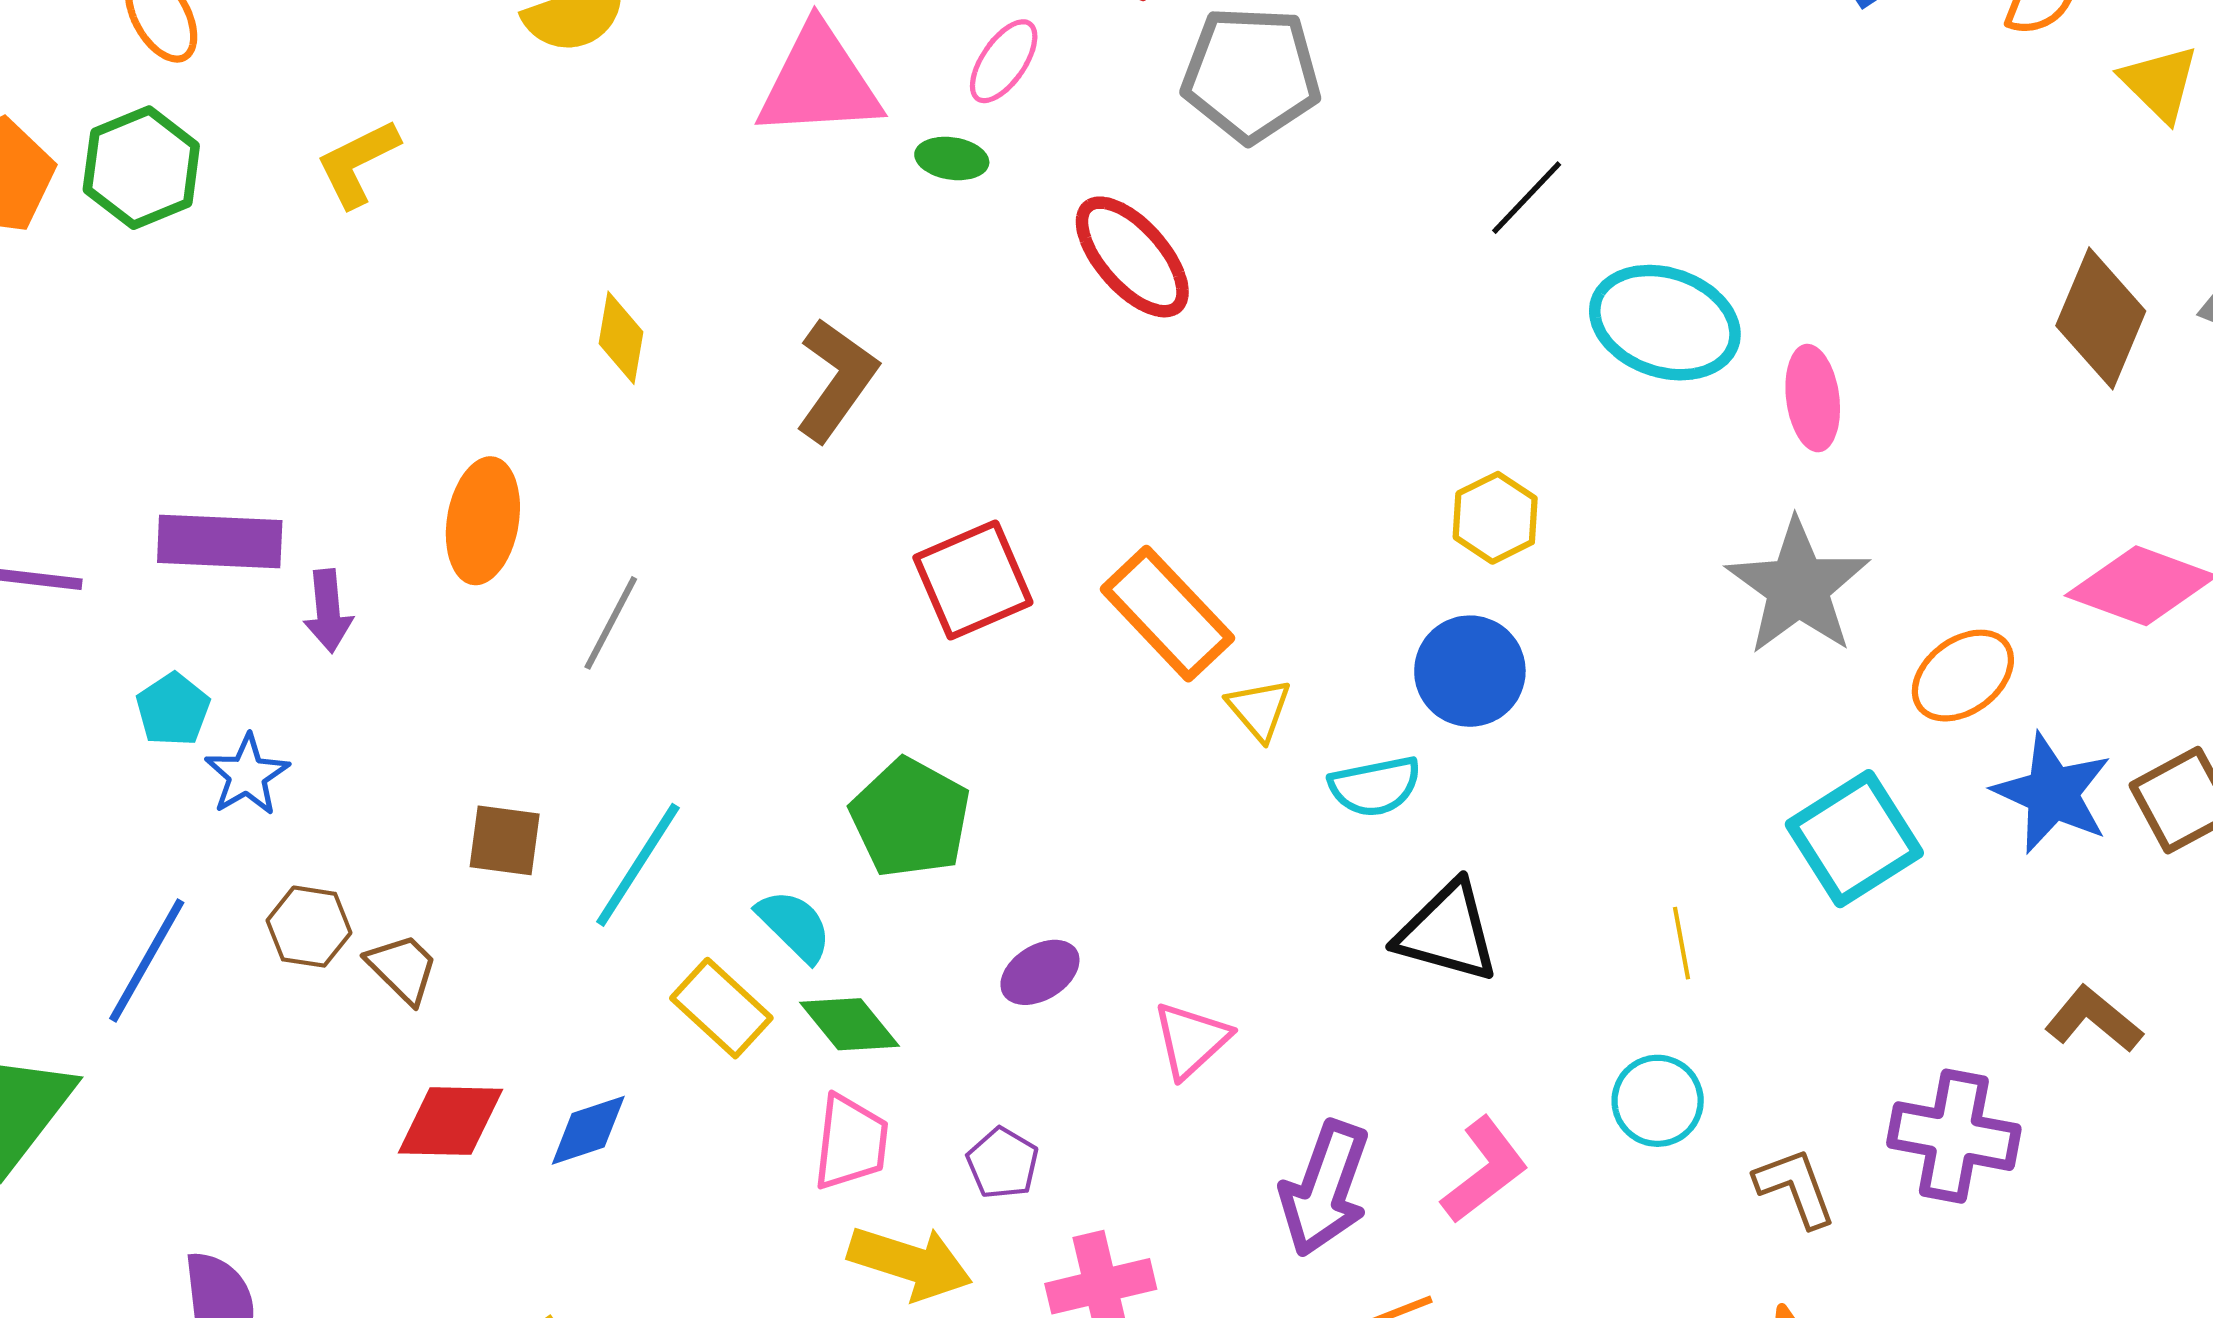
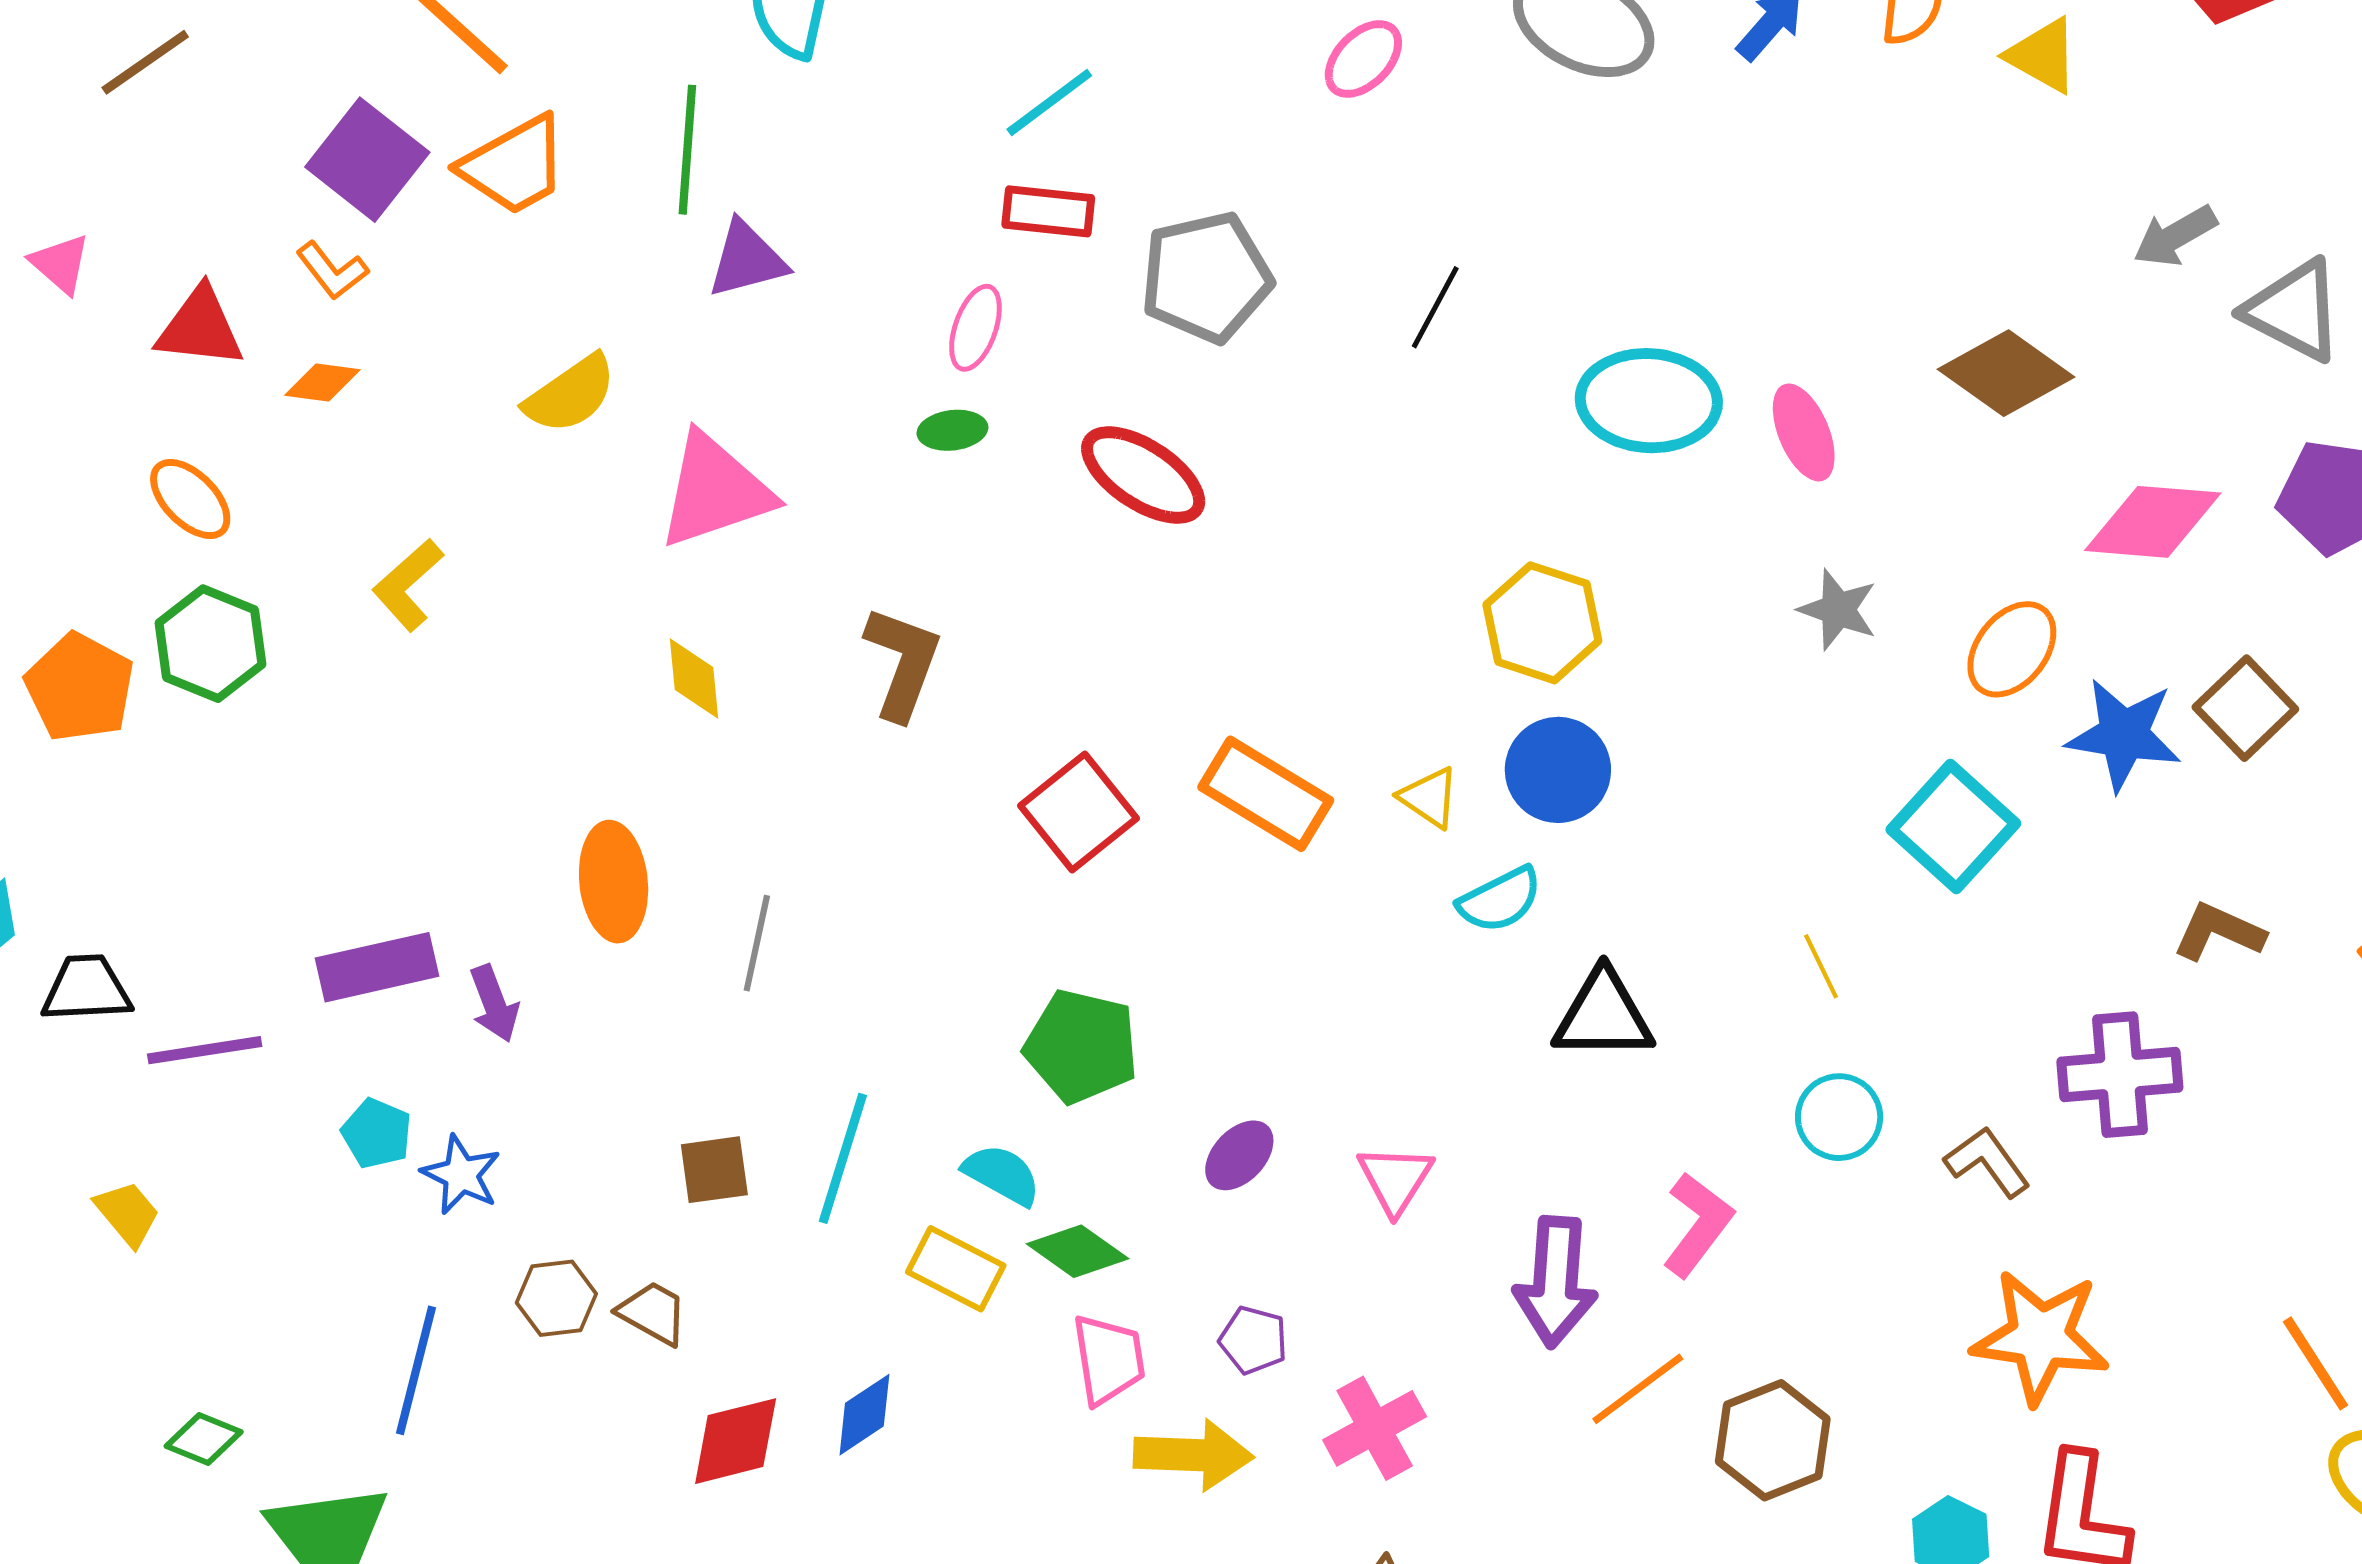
pink triangle: (819, 82) -> (715, 491), moved
black line: (1527, 198) -> (1435, 307), moved
brown diamond: (2101, 318) -> (2006, 373), moved, turned -62
yellow hexagon: (1495, 518) -> (1542, 623), size x1.4
gray star: (1798, 587) -> (1838, 610), size x0.6
yellow triangle: (1259, 709) -> (1429, 797), moved

